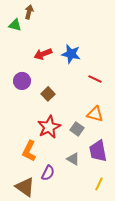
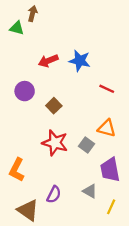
red star: (49, 127) -> (55, 143), turned -30
orange L-shape: (29, 151) -> (17, 170), moved
gray triangle: (73, 159) -> (90, 191), moved

